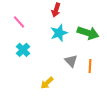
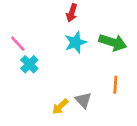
pink line: (19, 22) -> (18, 44), moved
gray triangle: (71, 61) -> (83, 100), moved

